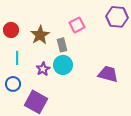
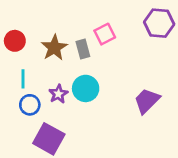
gray rectangle: (62, 45) -> (83, 49), moved
purple trapezoid: (108, 74) -> (147, 101), turned -60
blue circle: (13, 84) -> (30, 105), moved

